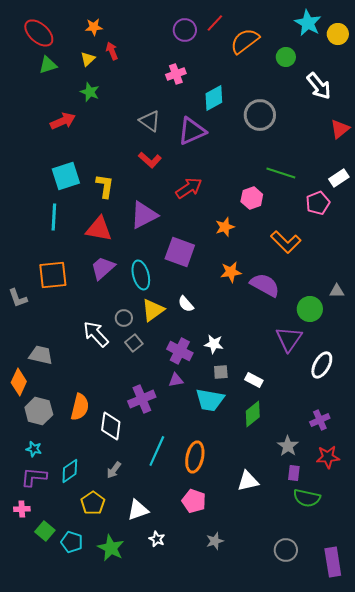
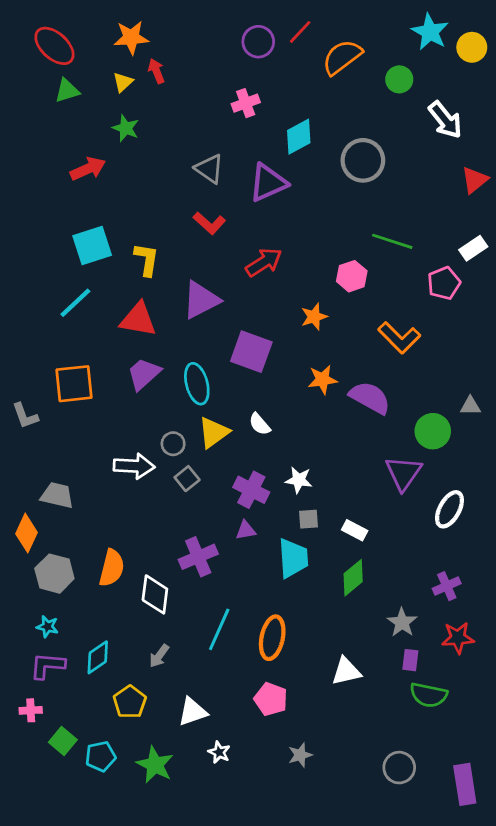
orange star: (94, 27) -> (131, 38), size x1.4
cyan line: (54, 217) -> (75, 303), turned 44
white arrow: (96, 334) -> (134, 466), turned 136
cyan trapezoid: (210, 400) -> (293, 558), turned -104
cyan pentagon: (72, 542) -> (101, 756), turned -30

